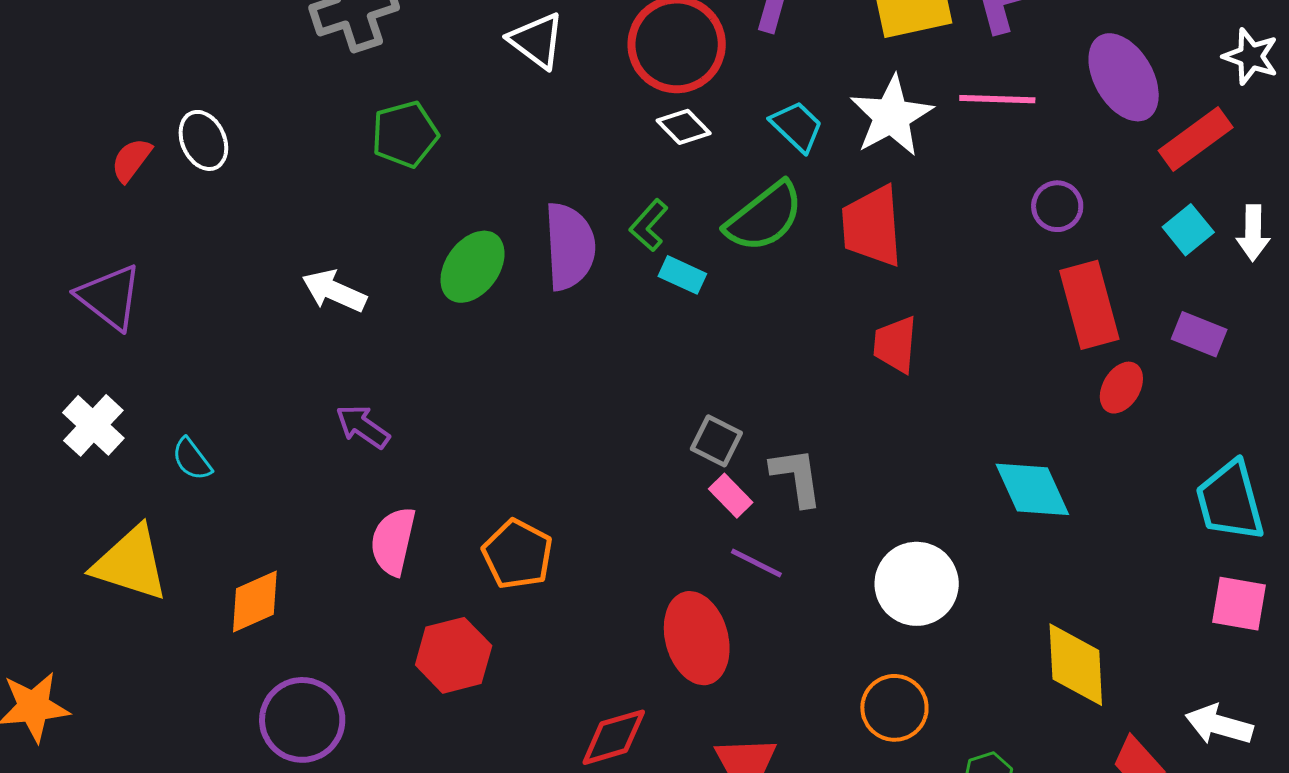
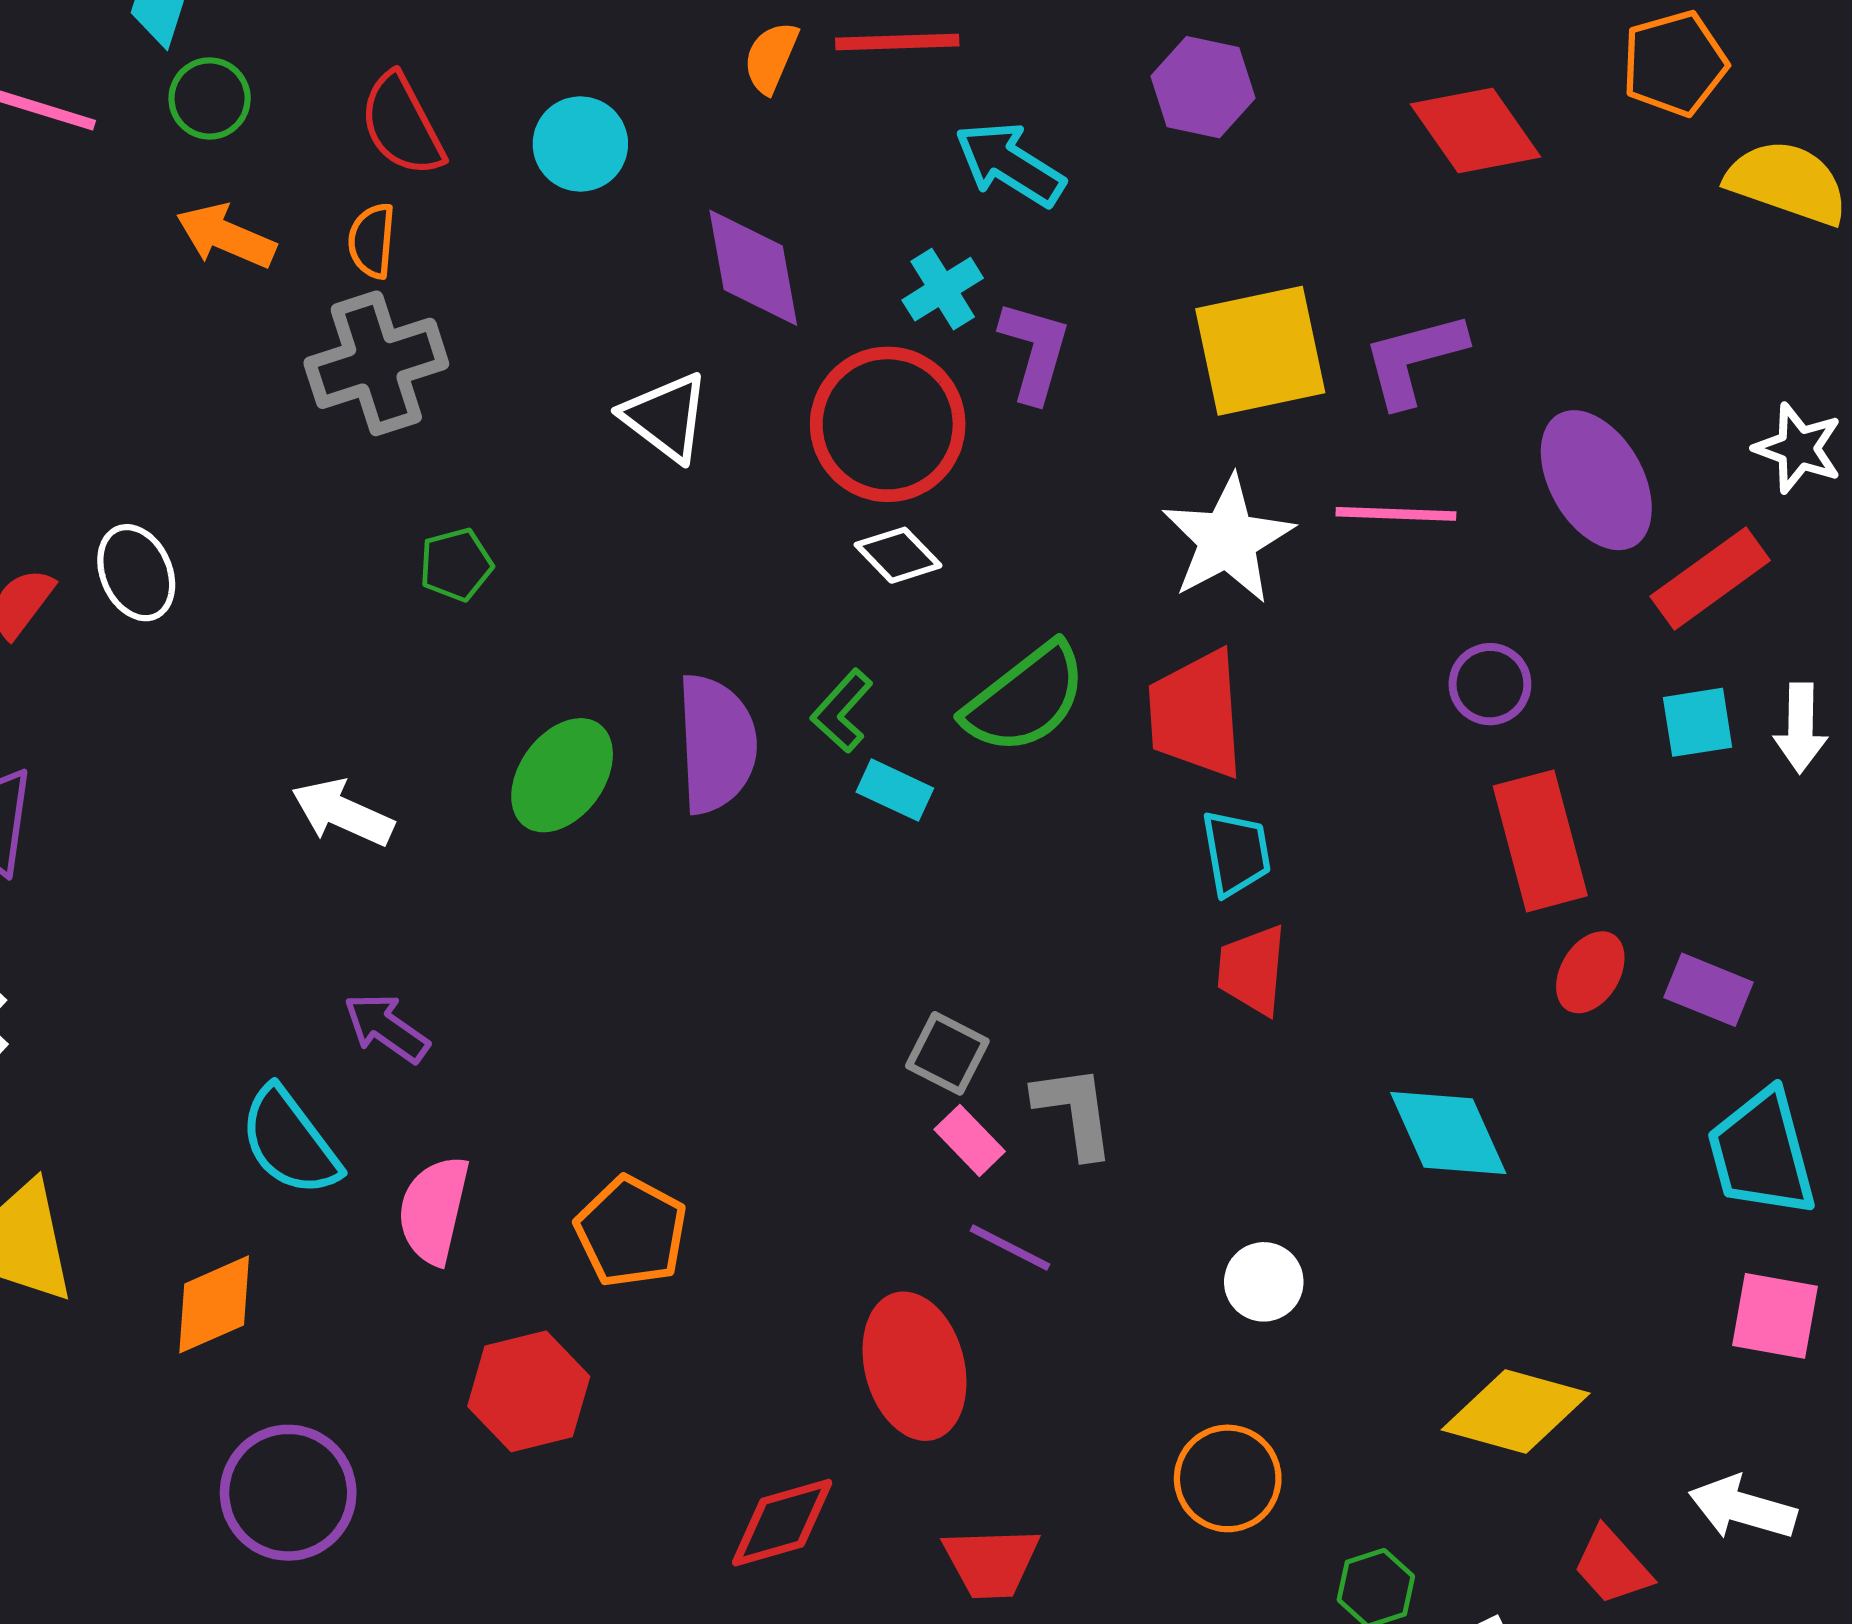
cyan trapezoid: (797, 126) -> (1236, 853), moved, turned 36
green pentagon: (405, 134) -> (456, 565), size x0.7
cyan square: (1188, 230) -> (1698, 722), turned 30
purple rectangle: (1199, 334) -> (1709, 990), moved
red trapezoid: (895, 344) -> (1252, 970), moved
cyan semicircle: (192, 459) -> (290, 1142), moved, size x1.6
white circle: (917, 584) -> (1264, 1282), size x0.6
yellow diamond: (1076, 665) -> (1516, 1411), turned -72

